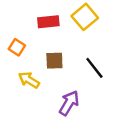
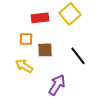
orange square: (17, 47) -> (26, 39), moved, turned -32

